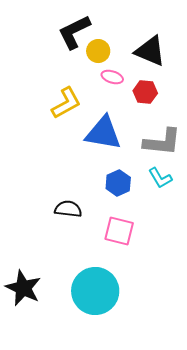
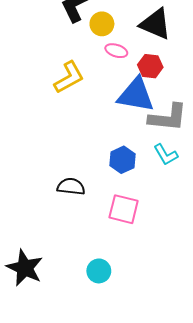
blue triangle: (103, 133) -> (136, 95), moved
cyan circle: (95, 291) -> (99, 271), size x0.5

